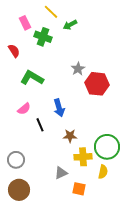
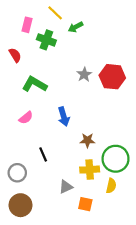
pink rectangle: (25, 23) -> (27, 25), turned 40
red hexagon: (97, 84) -> (112, 77), moved
black line: (40, 125) -> (43, 154), moved
brown star: (70, 136) -> (87, 140), moved

